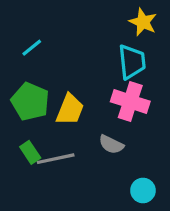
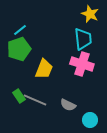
green pentagon: (30, 102) -> (19, 49), moved, turned 30
gray semicircle: (111, 144) -> (68, 105), moved
gray line: (56, 159) -> (35, 100), turned 35

